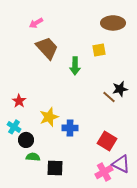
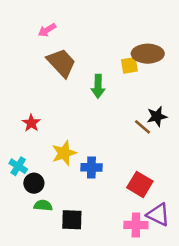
brown ellipse: (113, 23) -> (148, 54), moved
red star: (19, 101) -> (31, 123), moved
pink cross: (104, 172) -> (136, 225), turned 30

